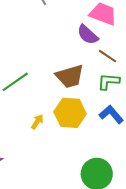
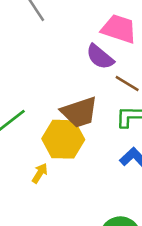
yellow hexagon: (70, 113) -> (63, 139), moved

